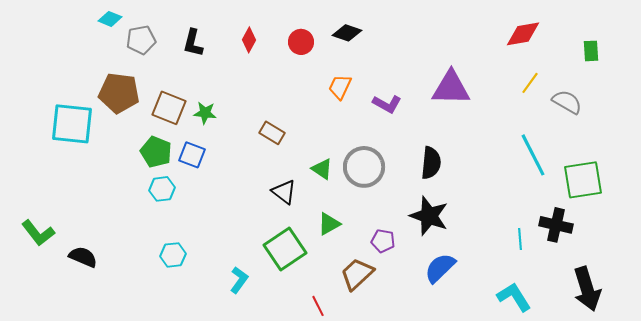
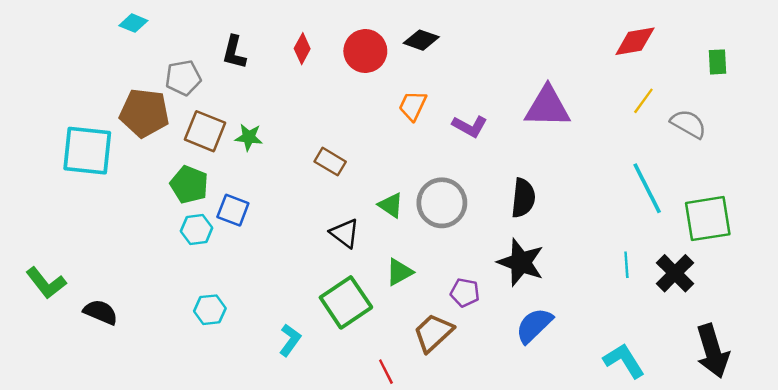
gray pentagon: (141, 40) -> (183, 78), moved
red circle: (301, 42) -> (365, 51), size x1.4
blue square: (192, 155) -> (233, 210), moved
black cross: (556, 225) -> (675, 273), turned 32
cyan line: (520, 239) -> (626, 265), moved

